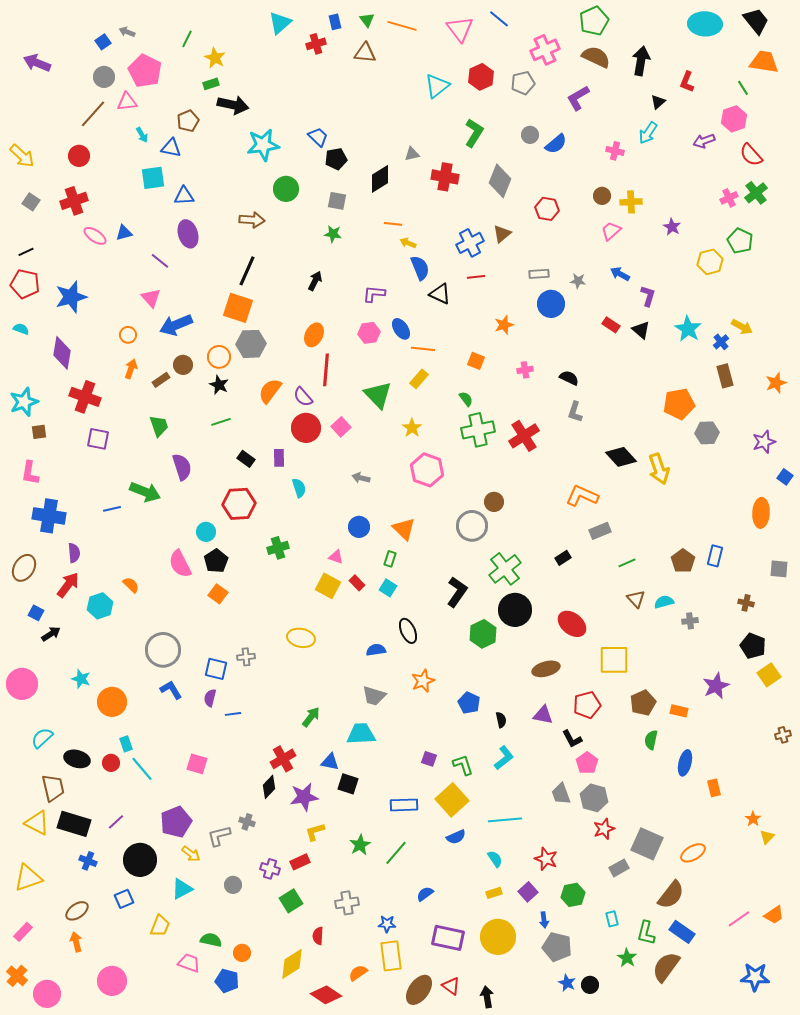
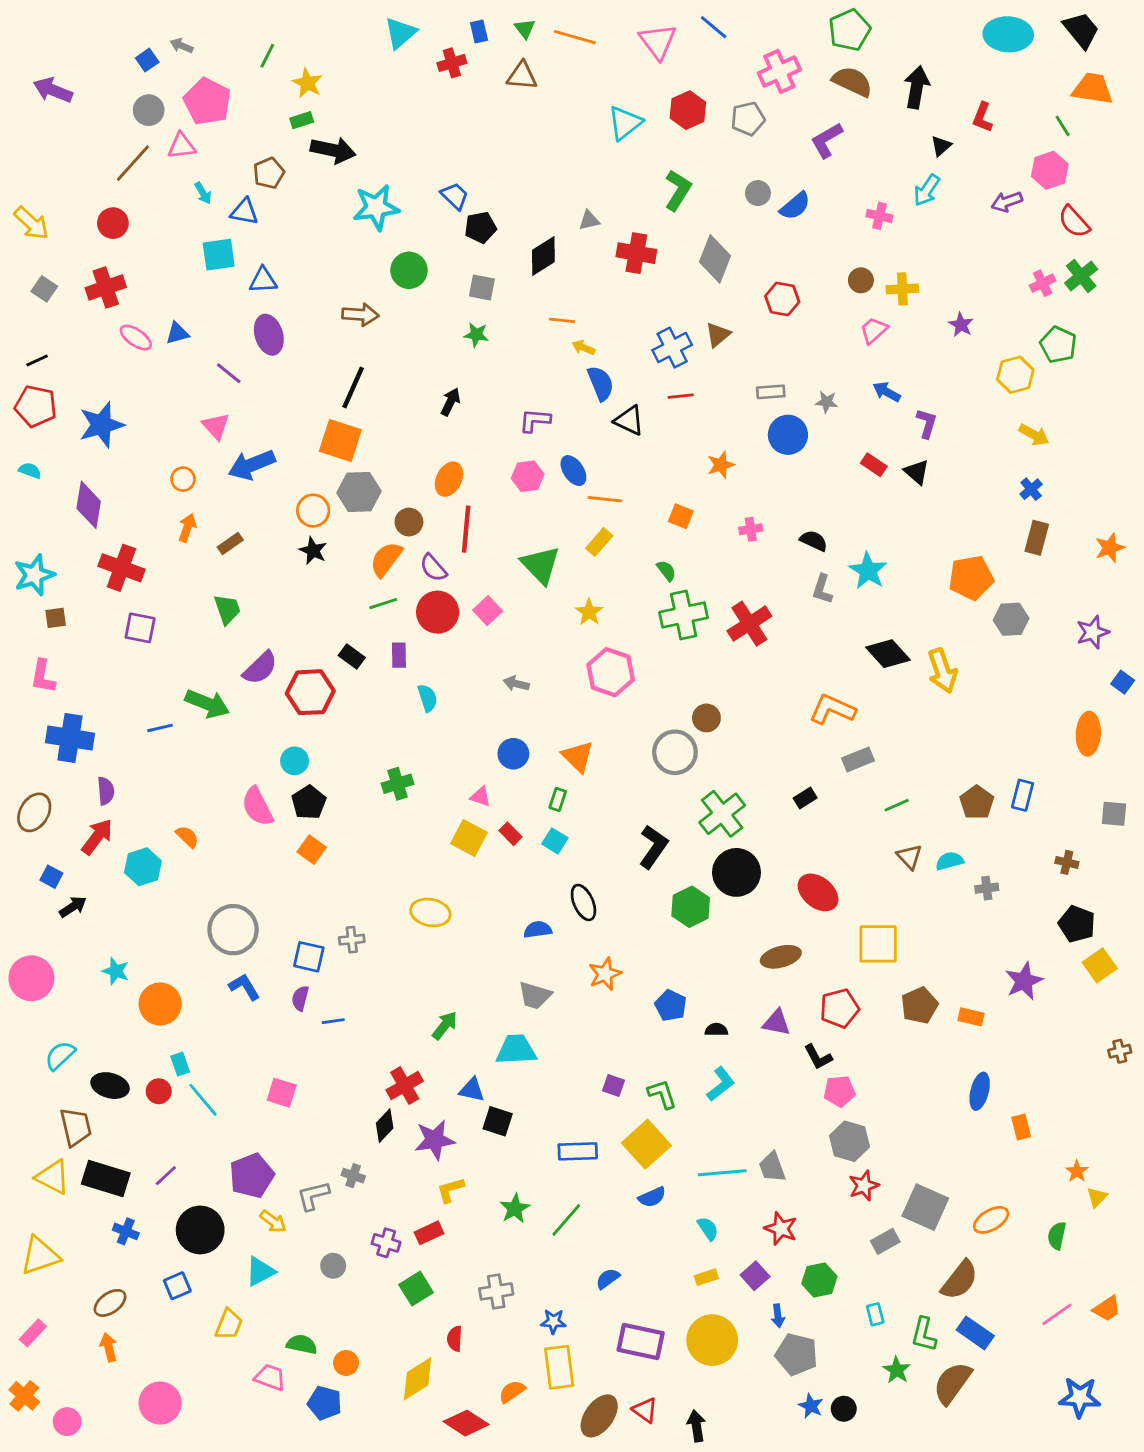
yellow arrow: (742, 327) -> (1034, 435), moved
cyan star: (688, 329) -> (868, 571), moved
brown circle: (183, 365) -> (409, 522), moved
brown rectangle: (725, 376) -> (1037, 538), turned 30
green line: (221, 422) -> (383, 604), moved
purple semicircle: (182, 467) -> (260, 668), turned 64
red hexagon: (239, 504) -> (310, 692), moved
black semicircle: (501, 720) -> (716, 1030), turned -77
green semicircle: (651, 740) -> (1057, 1236), moved
pink pentagon: (587, 763) -> (839, 1091), turned 30
gray trapezoid: (561, 794) -> (772, 1167), moved
pink circle: (47, 994) -> (67, 1422), size x0.7

